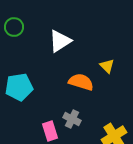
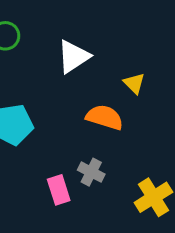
yellow triangle: (107, 66) -> (134, 83), moved

